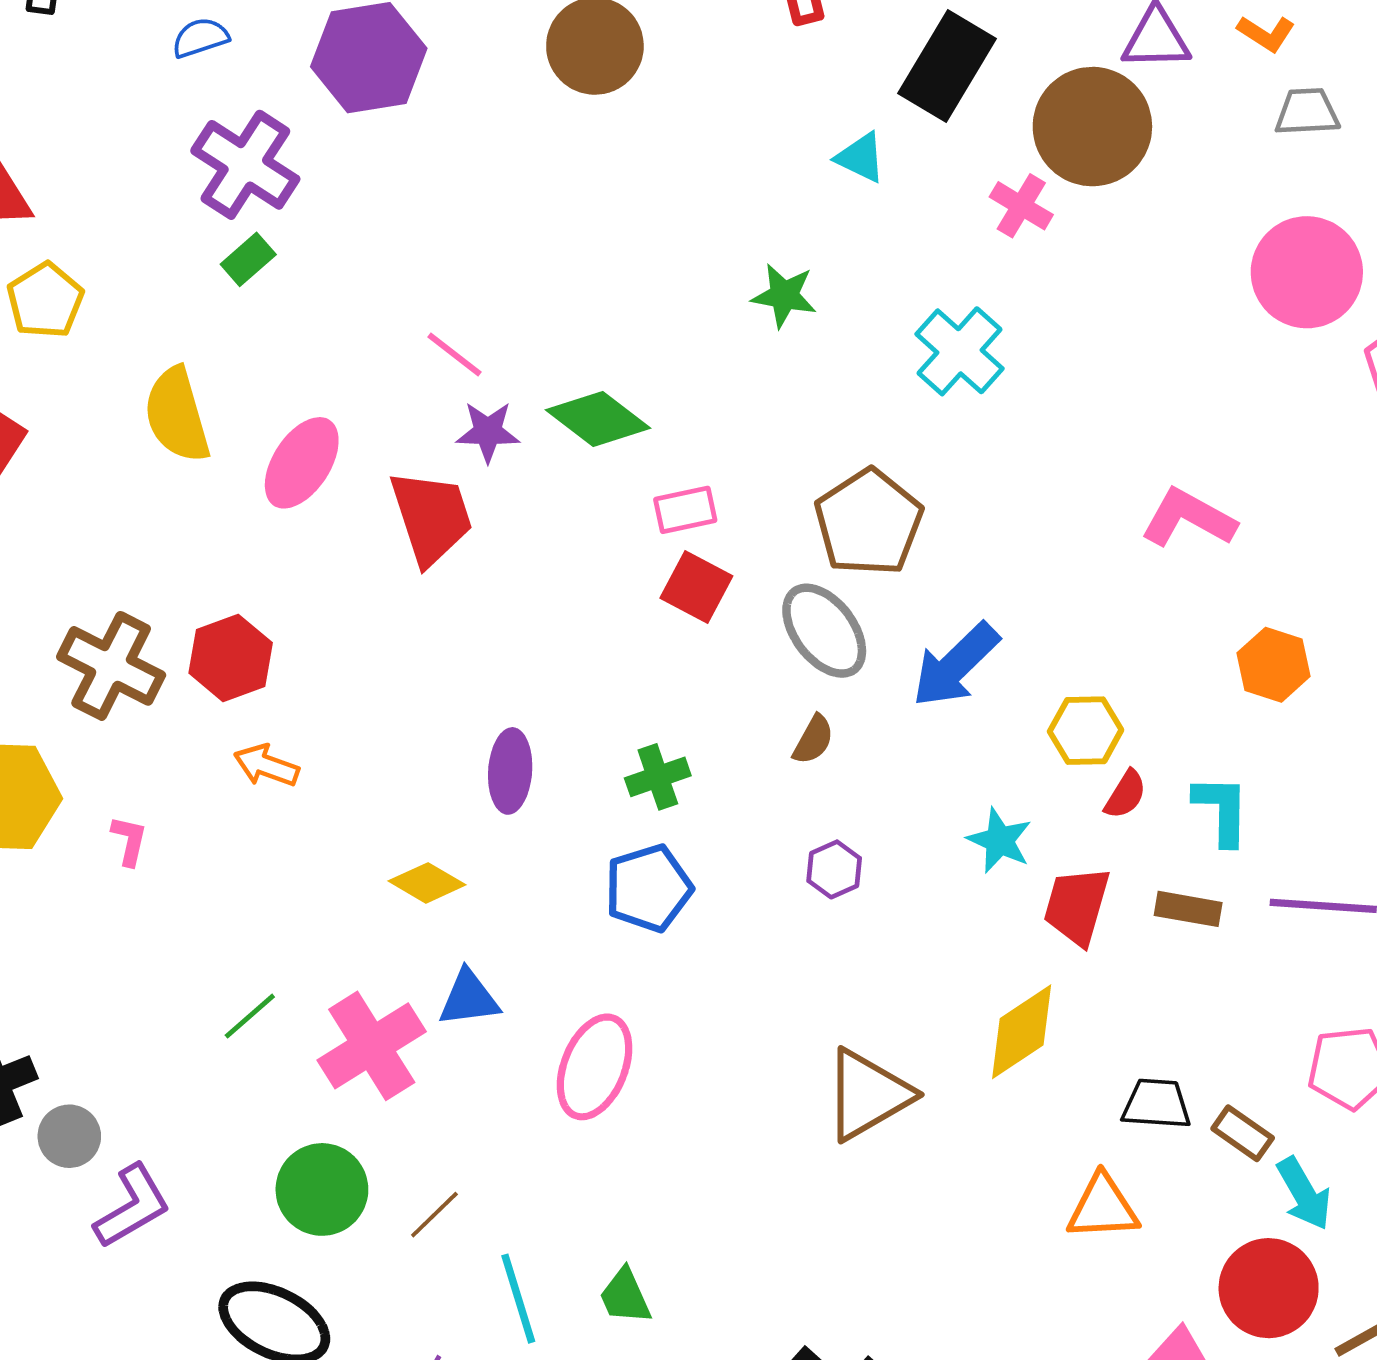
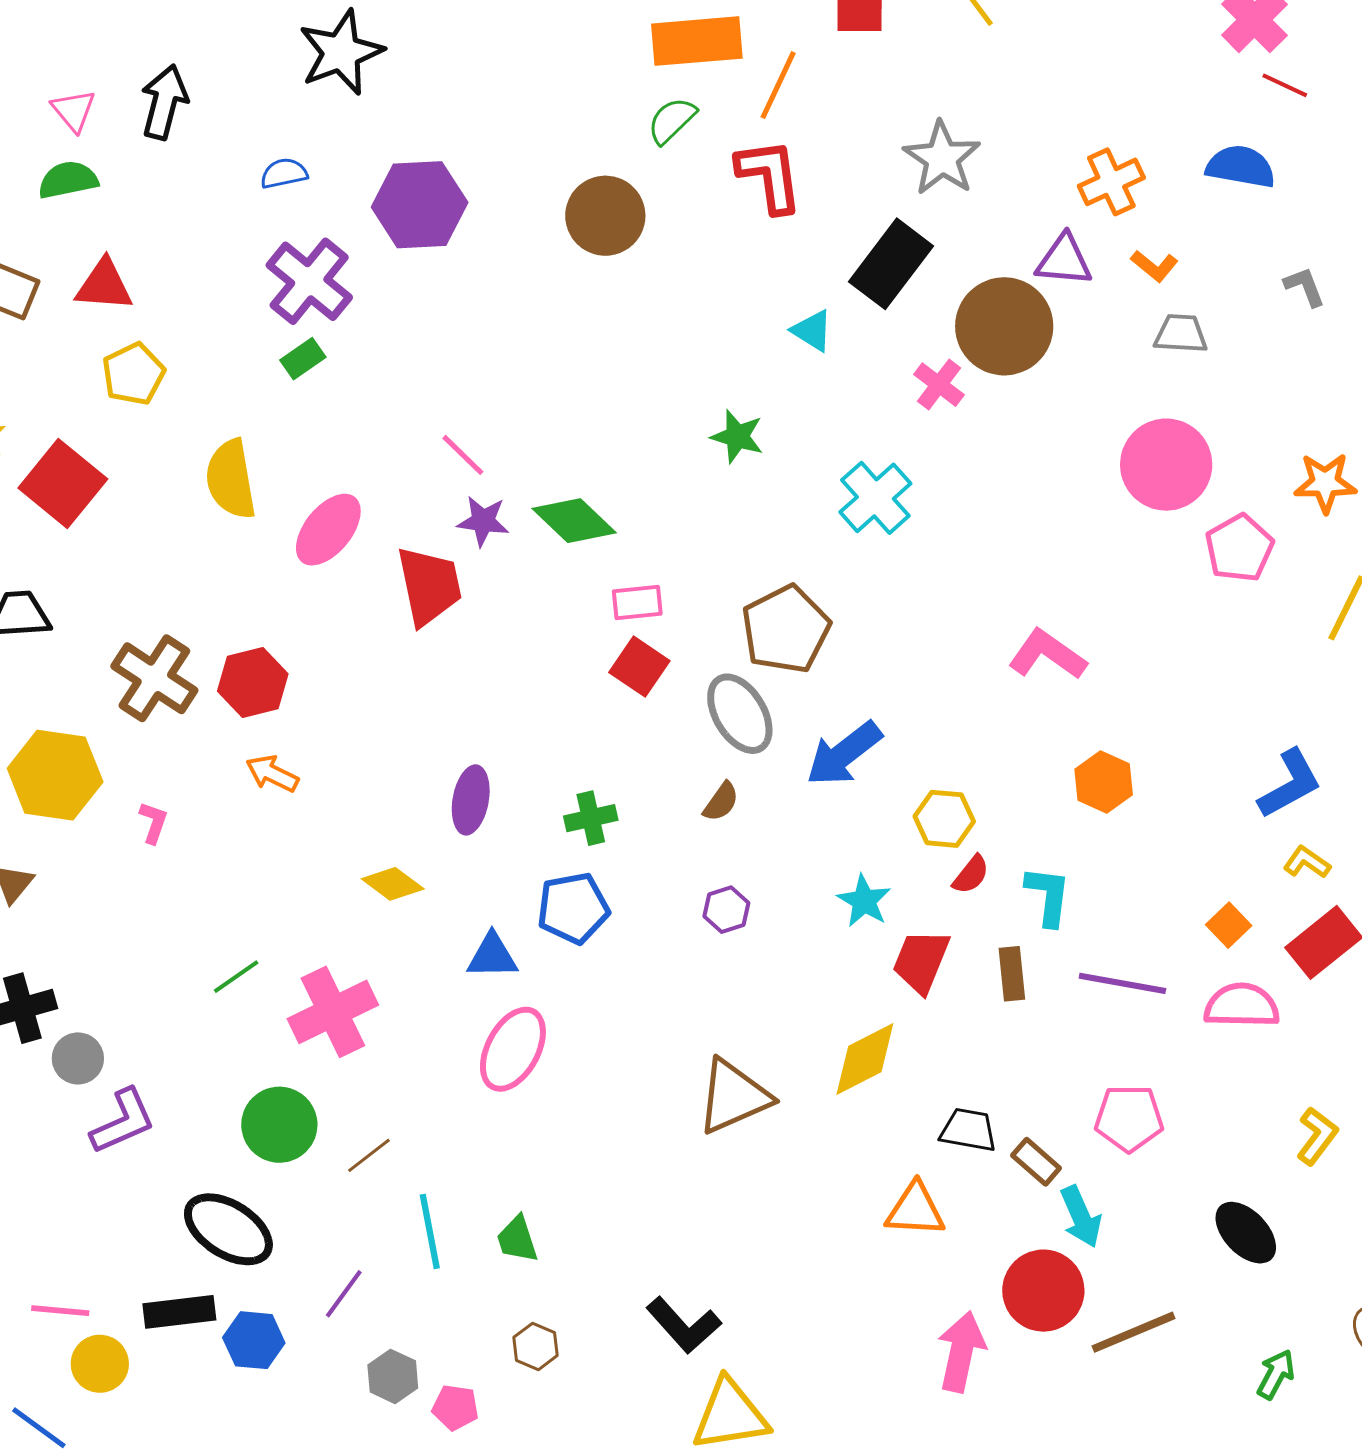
brown rectangle: (1188, 909) -> (1012, 974), turned 68
blue triangle: (469, 998) -> (492, 956), moved

